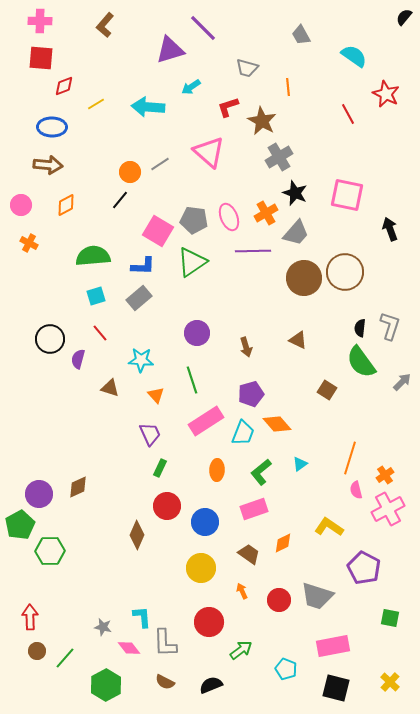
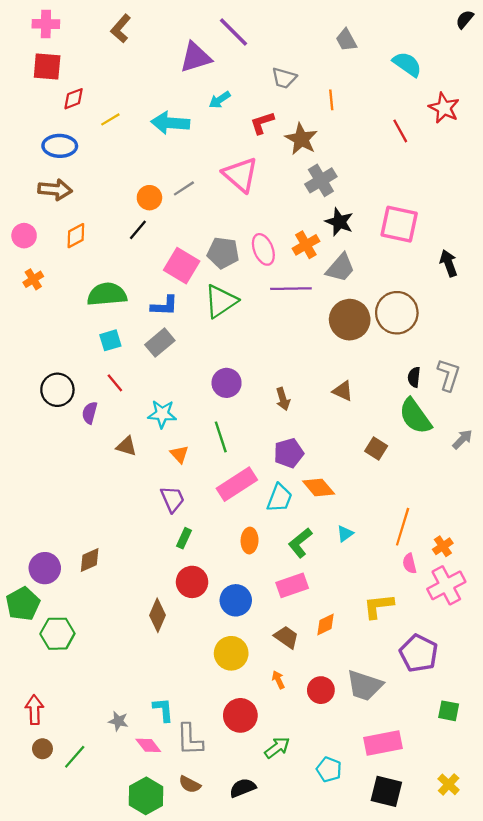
orange cross: (29, 243) -> (33, 279), turned 30
yellow L-shape: (329, 527) -> (378, 606), turned -40
green hexagon: (106, 685) -> (146, 796), moved

